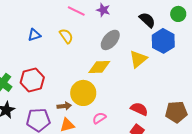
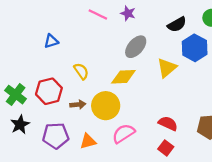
black semicircle: (147, 20) -> (177, 24), turned 108
yellow semicircle: (66, 36) -> (81, 71), moved
brown arrow: (64, 106) -> (78, 105), moved
pink semicircle: (99, 118) -> (123, 133), size x1.5

